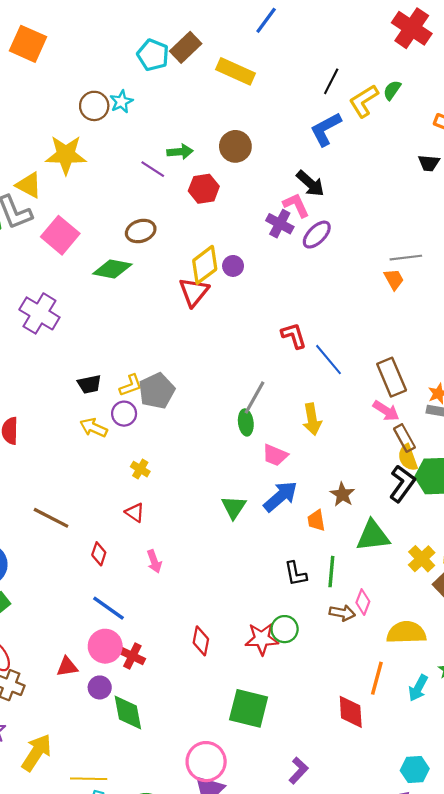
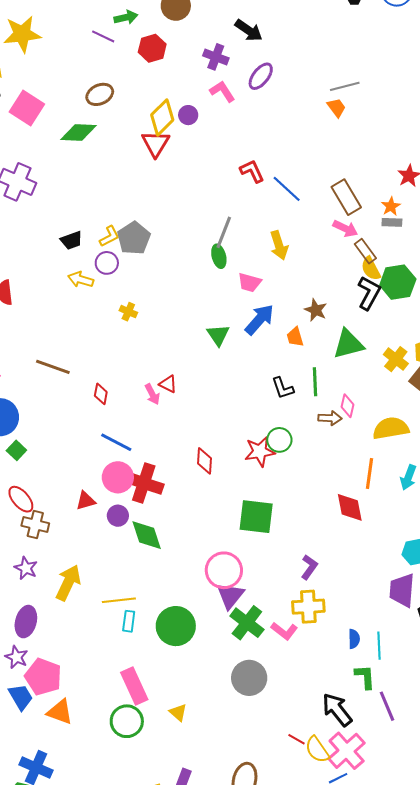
pink L-shape: (296, 205) -> (222, 91), moved
purple cross: (280, 224) -> (216, 57), moved
red triangle: (135, 513) -> (168, 384), moved
red cross: (132, 656) -> (144, 483), size x1.6

